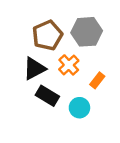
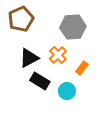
brown pentagon: (47, 35) -> (21, 19), moved

